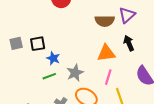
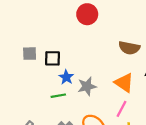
orange triangle: (106, 53) -> (124, 83), turned 30
gray star: (75, 73) -> (87, 86), moved

